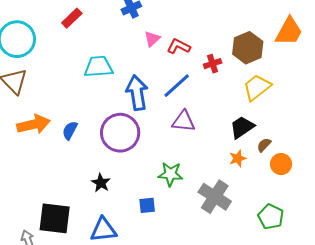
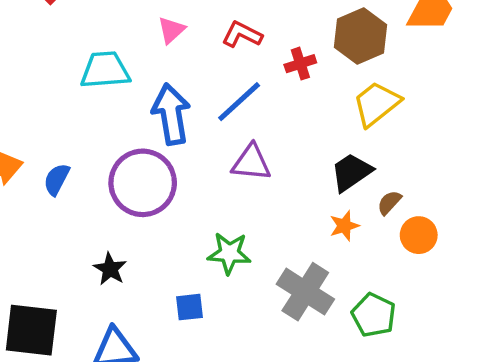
pink triangle: (152, 39) -> (171, 30), moved
green pentagon: (271, 217) -> (374, 315), moved

